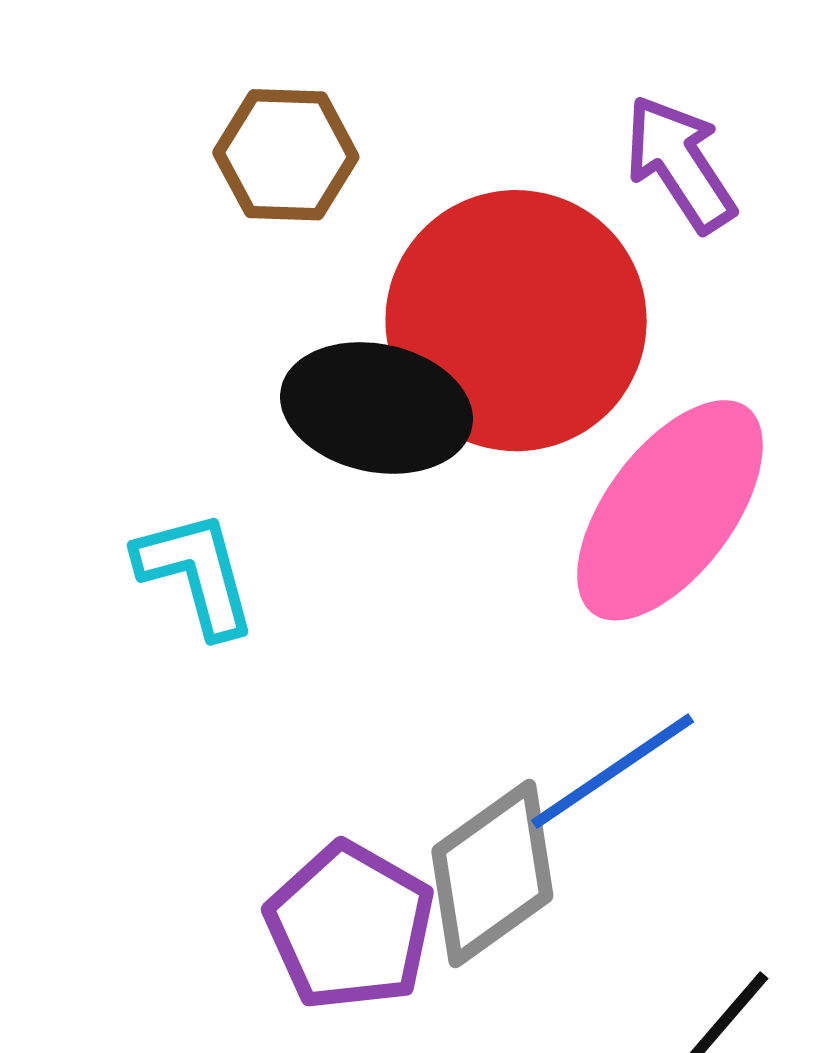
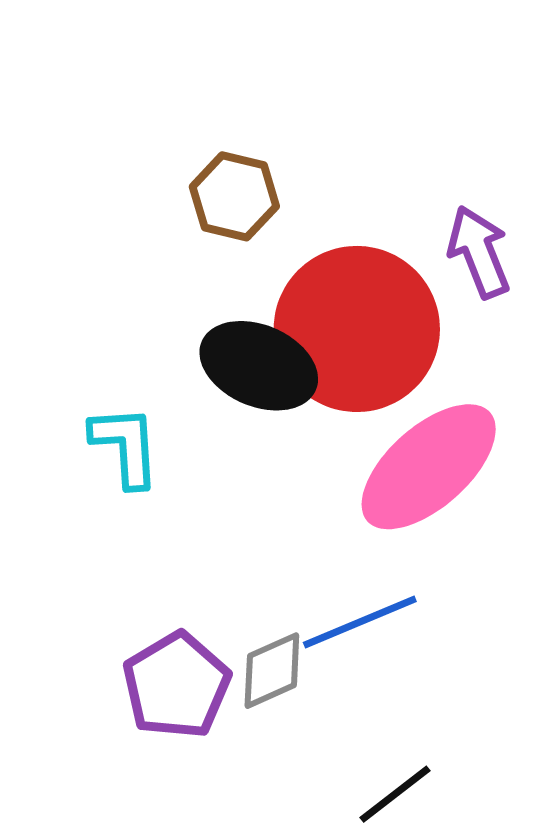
gray diamond: (492, 874) -> (272, 671), size x0.7

